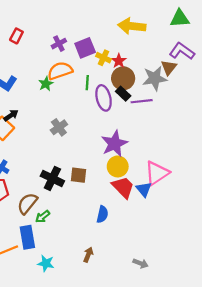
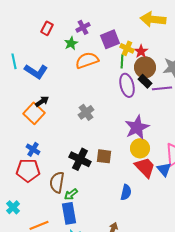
purple cross: (59, 44) -> (83, 27), moved
green line: (87, 83) -> (122, 61), moved
green star: (46, 84) -> (71, 43), moved
brown semicircle: (27, 203) -> (57, 182), turned -30
blue rectangle: (27, 237) -> (69, 213), moved

